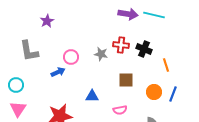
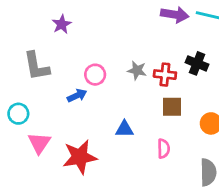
red cross: (121, 45) -> (165, 75), moved
pink triangle: (18, 109) -> (39, 143), moved
pink semicircle: (120, 110) -> (164, 149), turned -80

